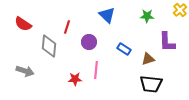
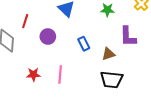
blue rectangle: (124, 49) -> (84, 44), turned 32
pink line: (96, 70) -> (60, 75), moved

